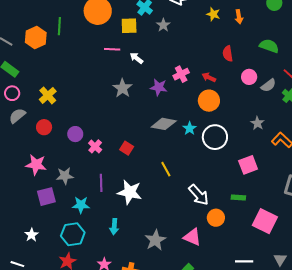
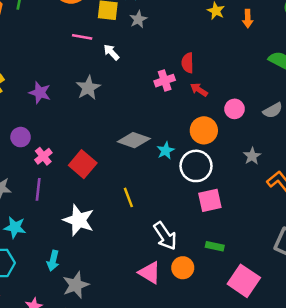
gray star: (163, 25) -> (138, 19), moved
red semicircle: (228, 54) -> (188, 63), moved
pink circle: (249, 77) -> (234, 109), moved
purple star: (159, 87) -> (40, 93), moved
orange circle: (209, 101) -> (204, 130), moved
red square: (127, 148) -> (83, 164), size x1.5
pink square: (248, 165) -> (210, 200), moved
purple line: (101, 183) -> (38, 189), moved
pink triangle: (192, 237) -> (150, 273), moved
gray star: (155, 240) -> (76, 285), moved

